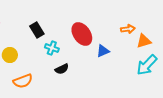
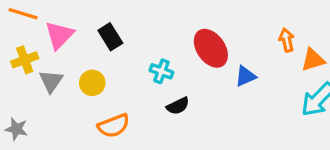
orange arrow: (128, 29) -> (287, 40), turned -96
black rectangle: (37, 30) -> (110, 37), moved

